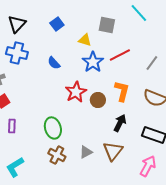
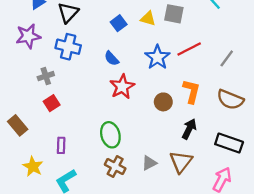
blue square: (57, 24) -> (119, 23), moved
yellow triangle: (85, 40) -> (148, 18), moved
red star: (76, 92) -> (122, 87), moved
purple rectangle: (12, 126) -> (61, 145), moved

